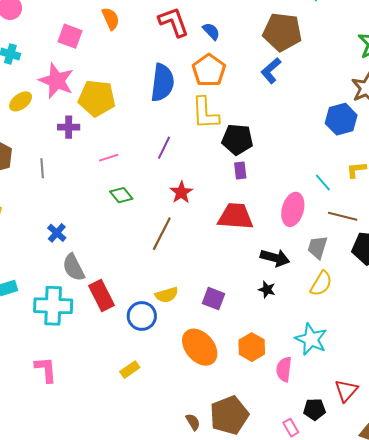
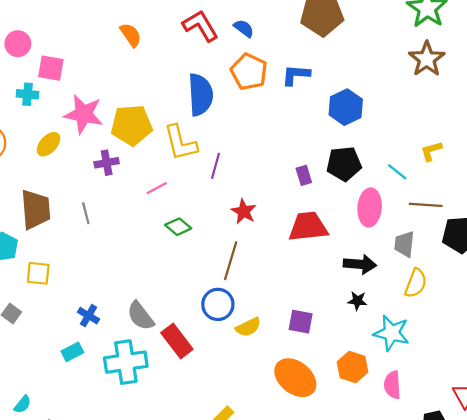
pink square: (70, 36) -> (51, 68), moved
blue L-shape: (271, 71) -> (296, 75), moved, turned 56
yellow L-shape: (205, 113) -> (180, 143), moved
blue hexagon: (341, 119) -> (346, 107), moved
black pentagon: (237, 139) -> (344, 164), moved
blue cross: (57, 233) -> (89, 316), moved
blue circle: (142, 316) -> (218, 304), moved
cyan star: (311, 339) -> (392, 333), moved

